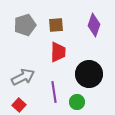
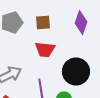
red trapezoid: (58, 52) -> (45, 50), turned 95

